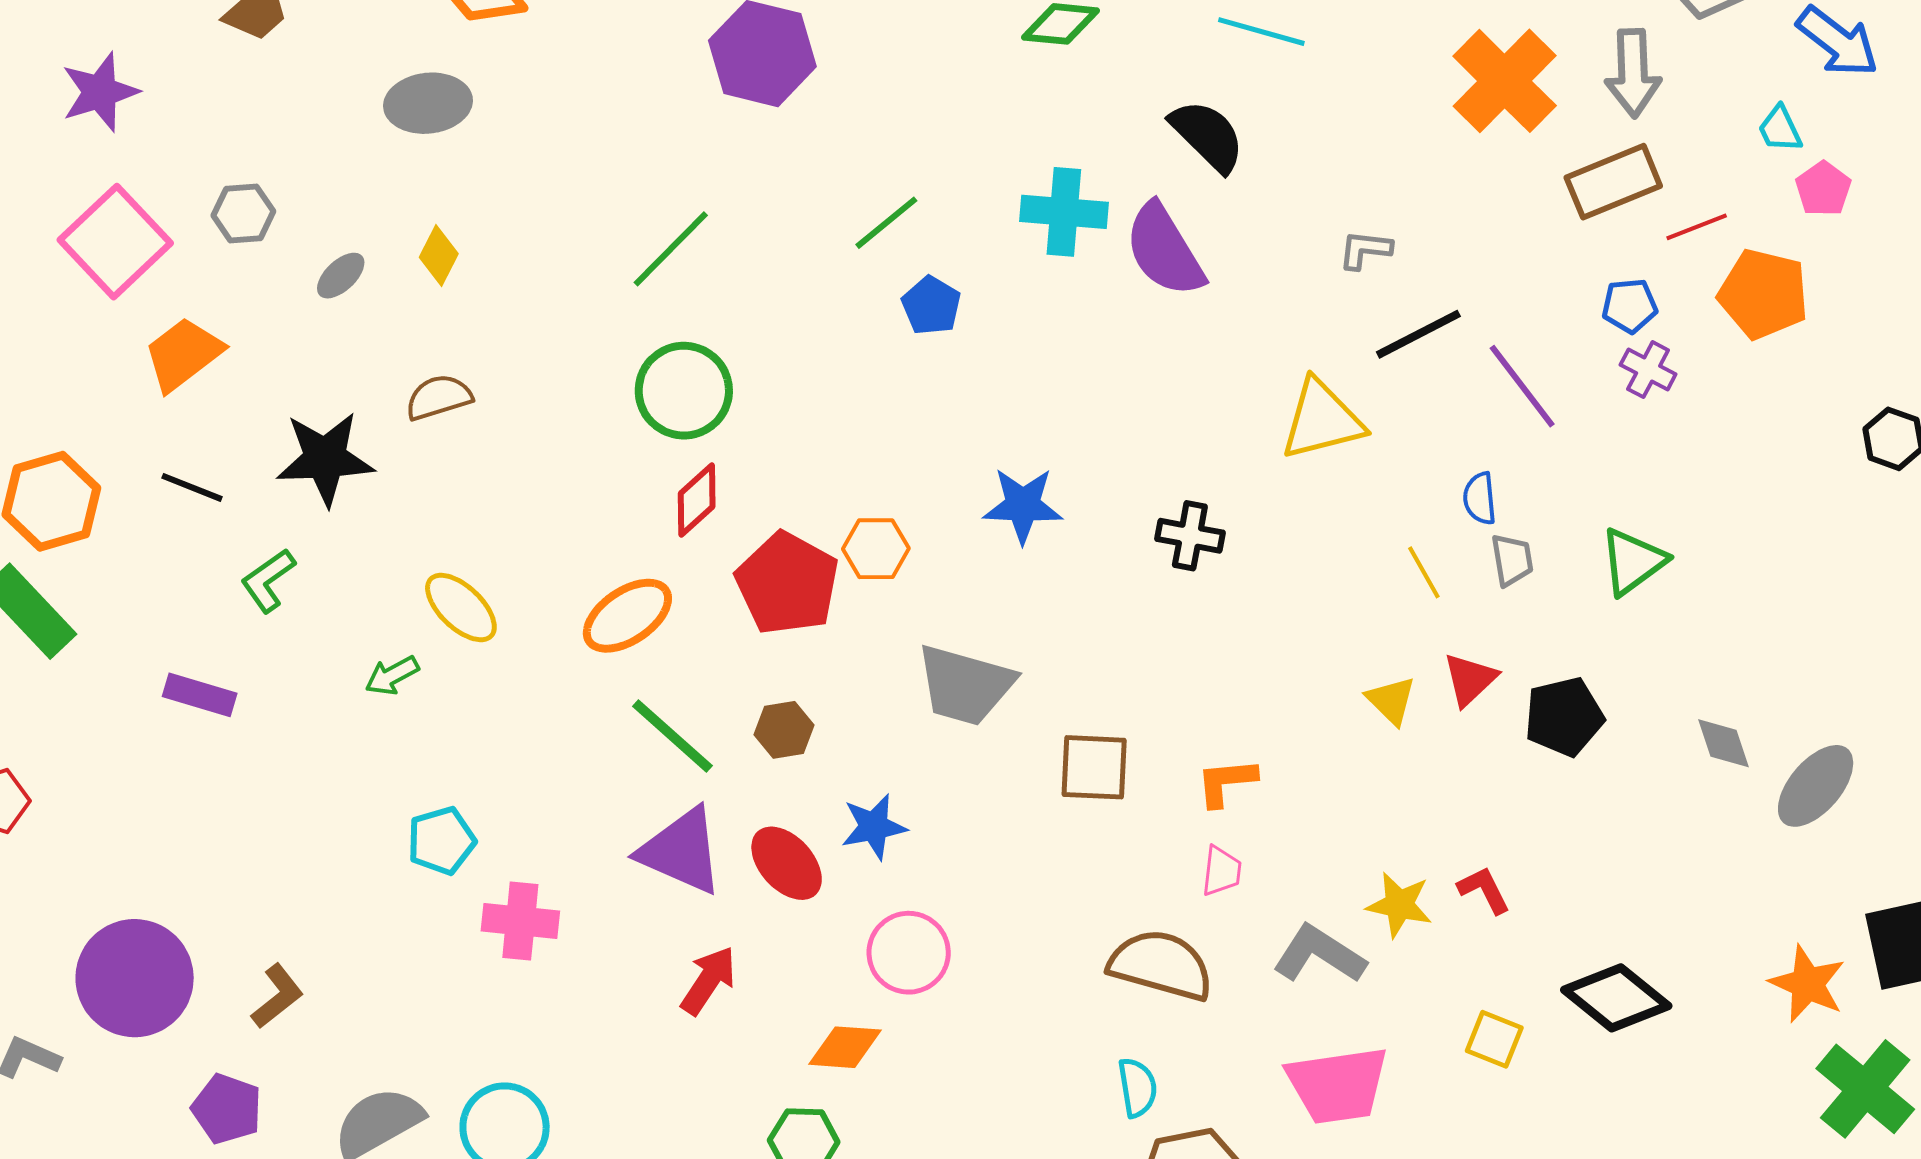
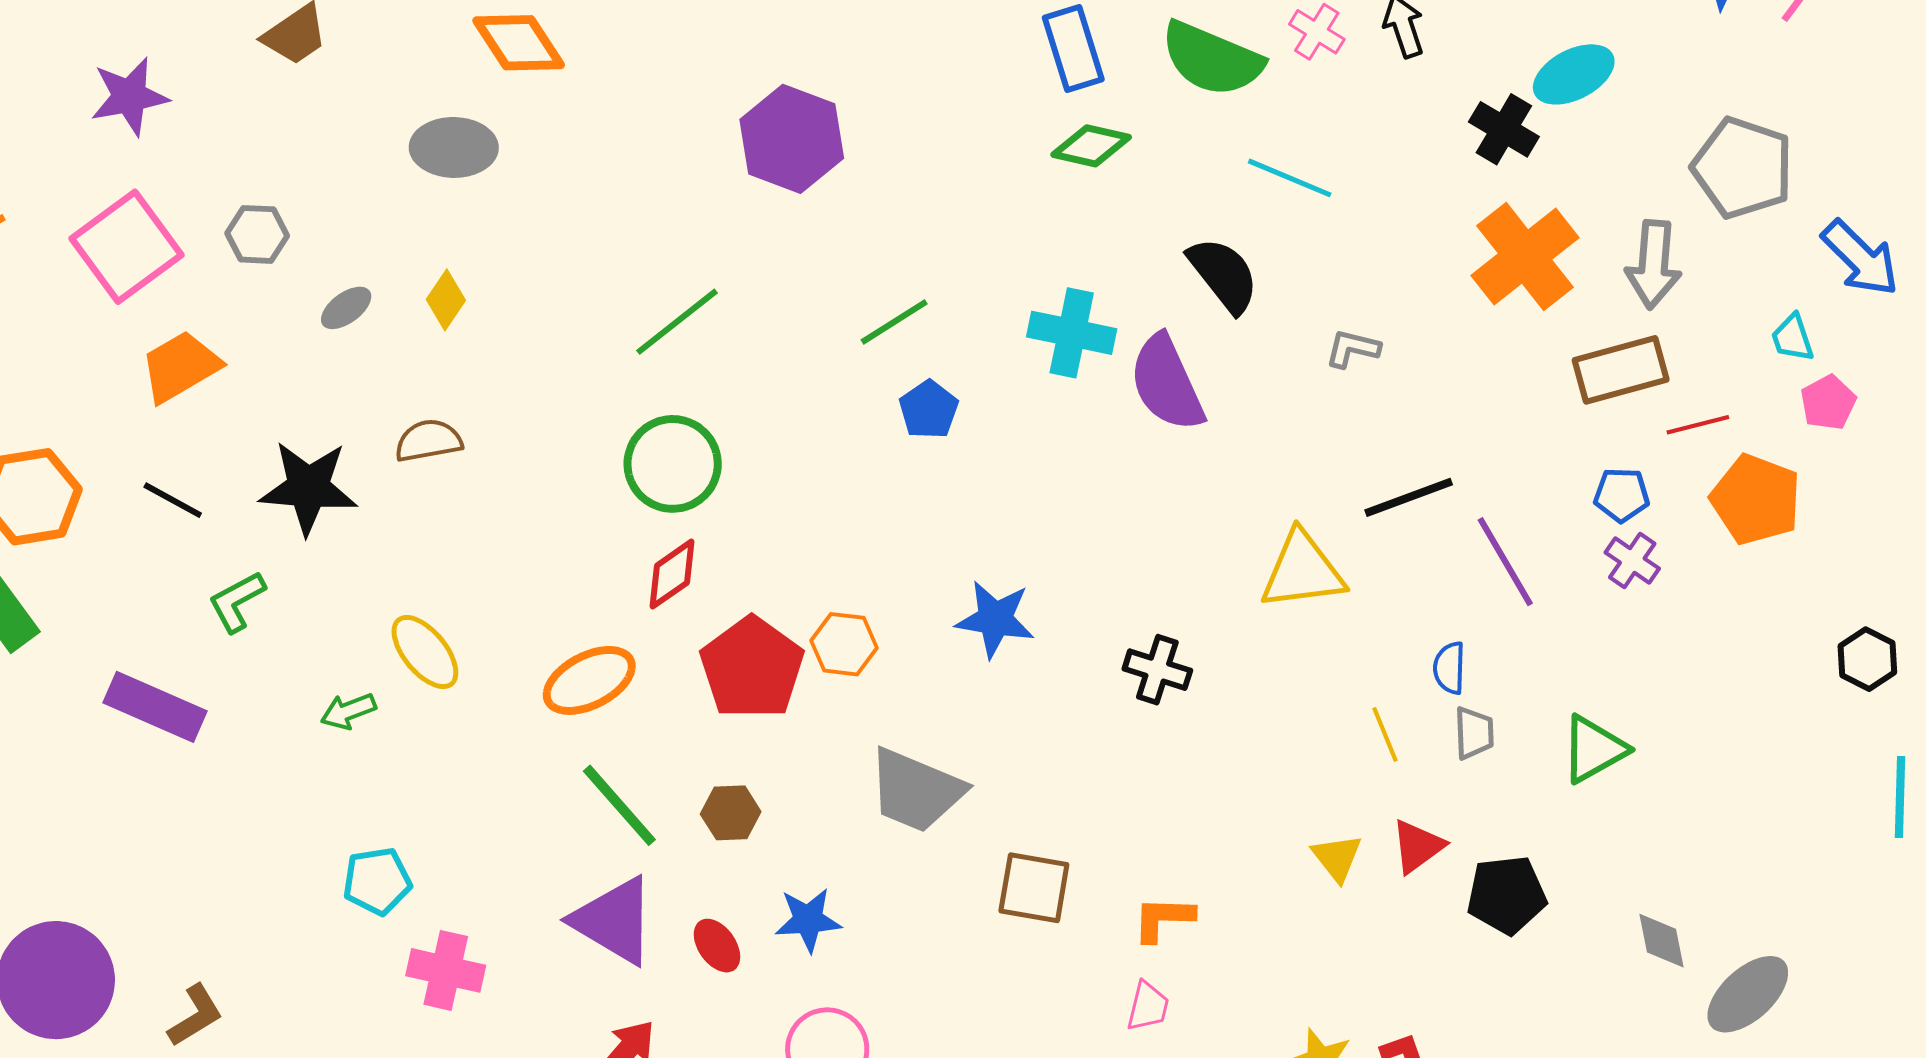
gray L-shape: (1365, 250) -> (1353, 349), moved
purple rectangle: (200, 695) -> (155, 707), size x1.4
red ellipse: (787, 863) -> (717, 946), size x0.7

